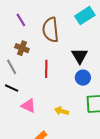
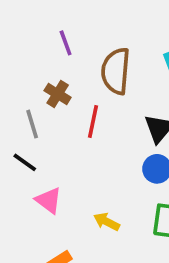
red line: (46, 69) -> (93, 122), moved

